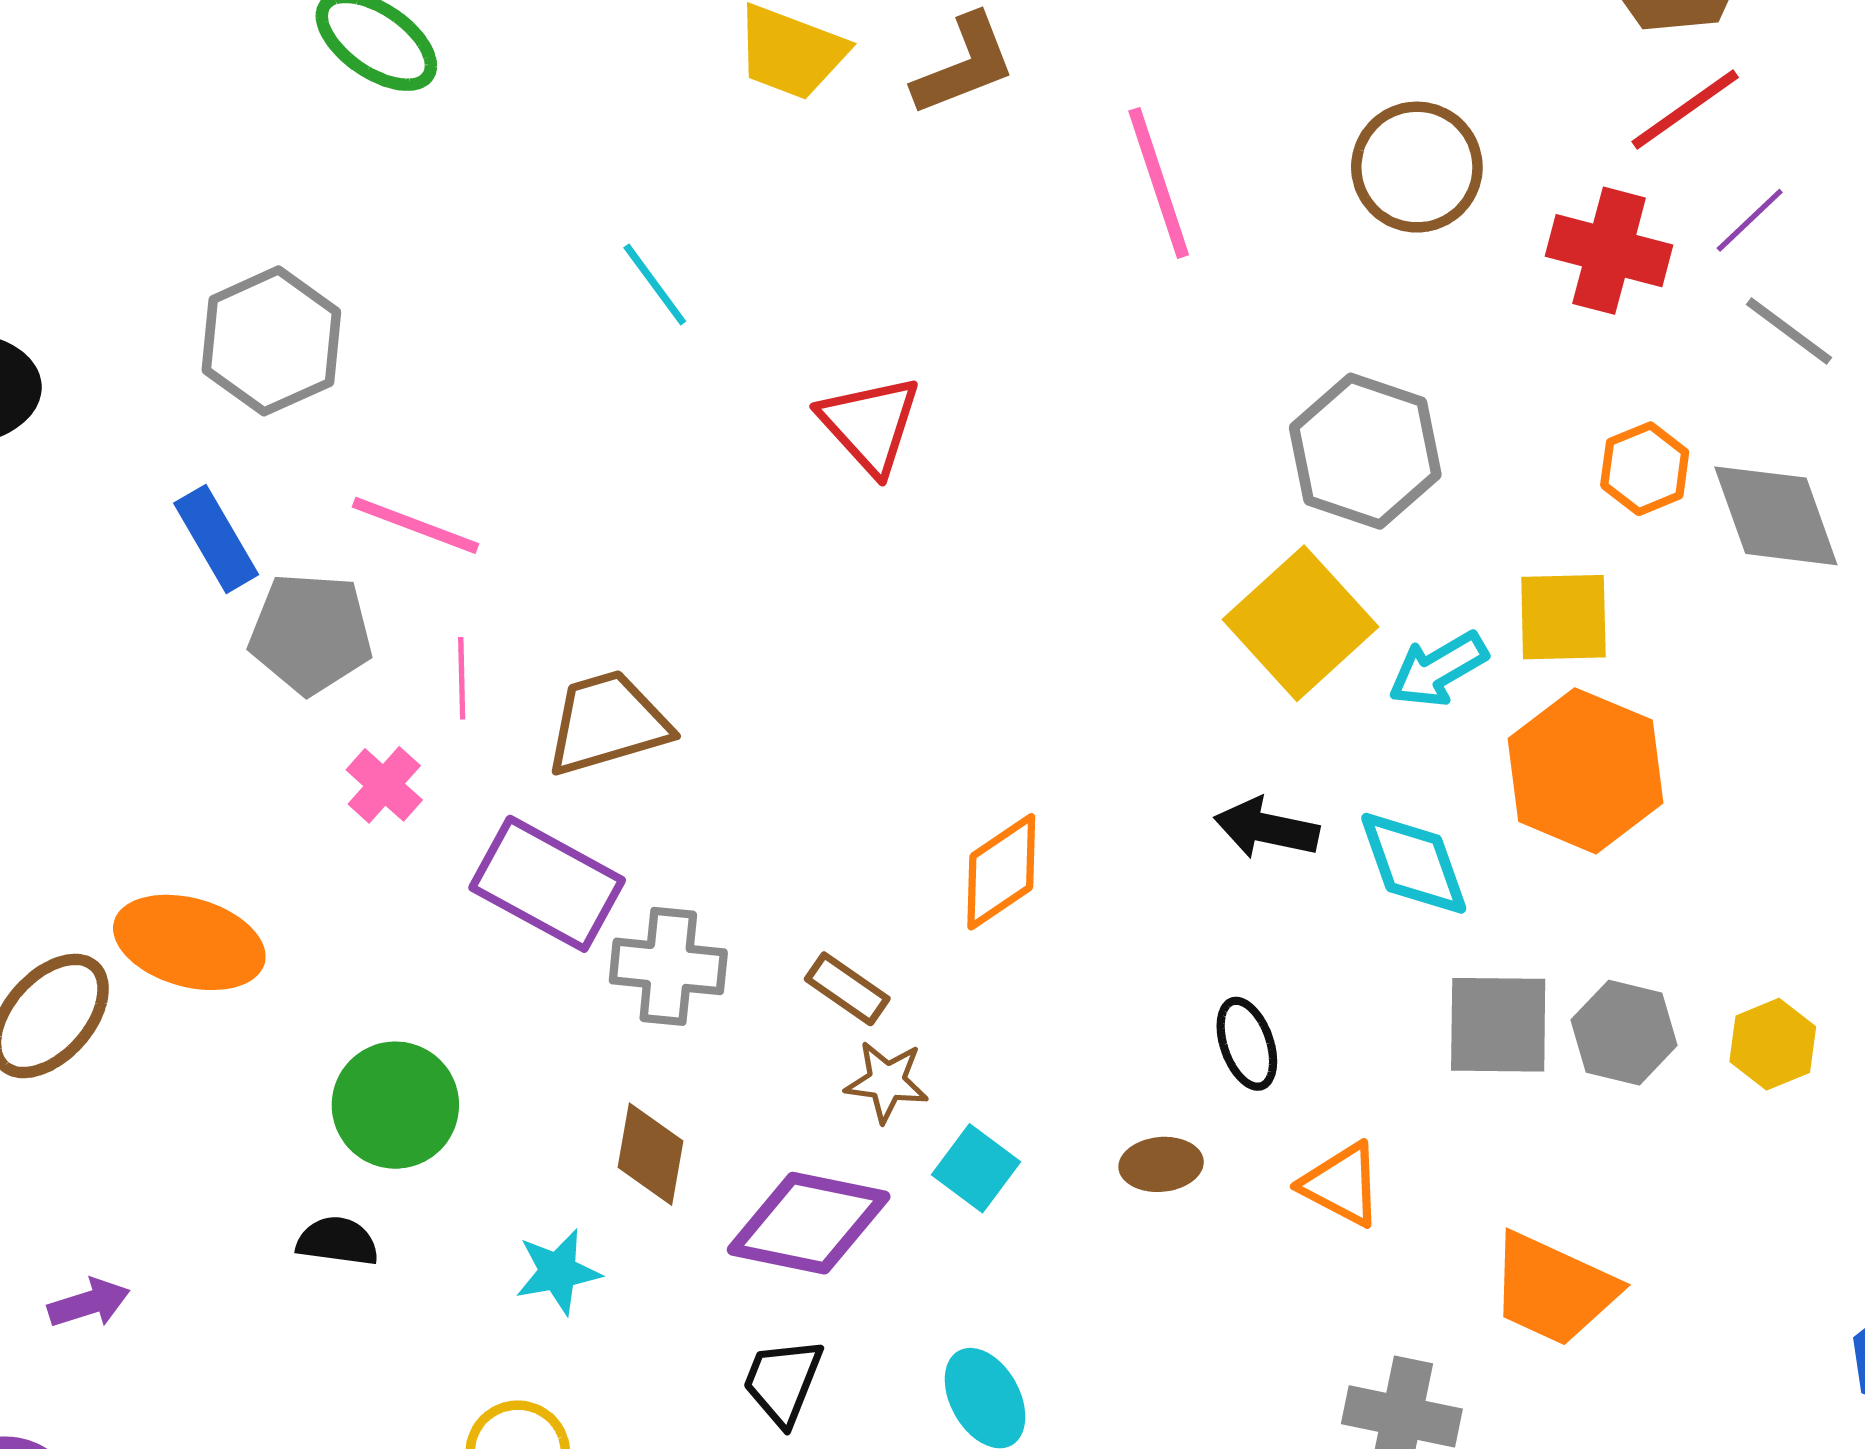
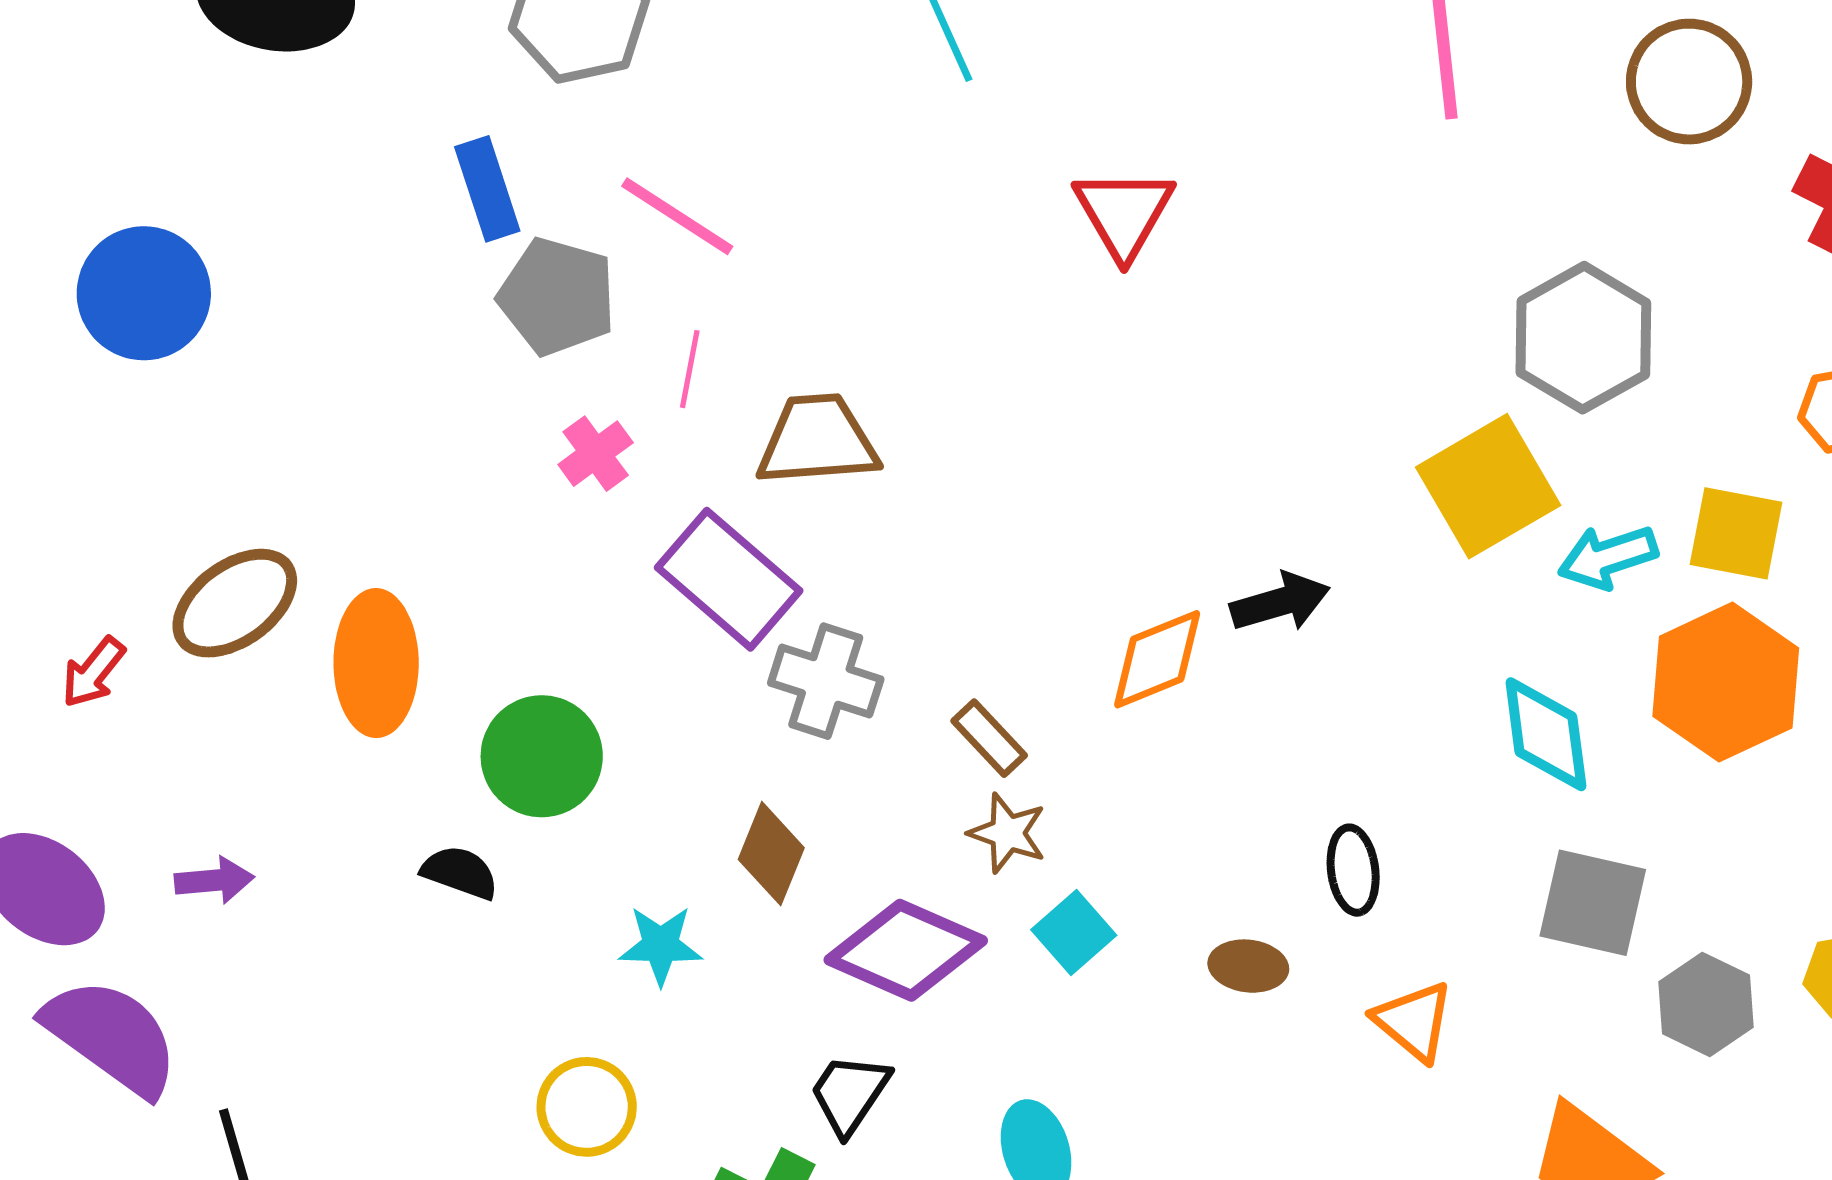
black arrow: (1267, 828) -> (1280, 602), moved, turned 140
orange ellipse: (189, 942) -> (376, 663), moved, turned 62
gray hexagon: (1624, 1033) -> (1706, 1004), moved

